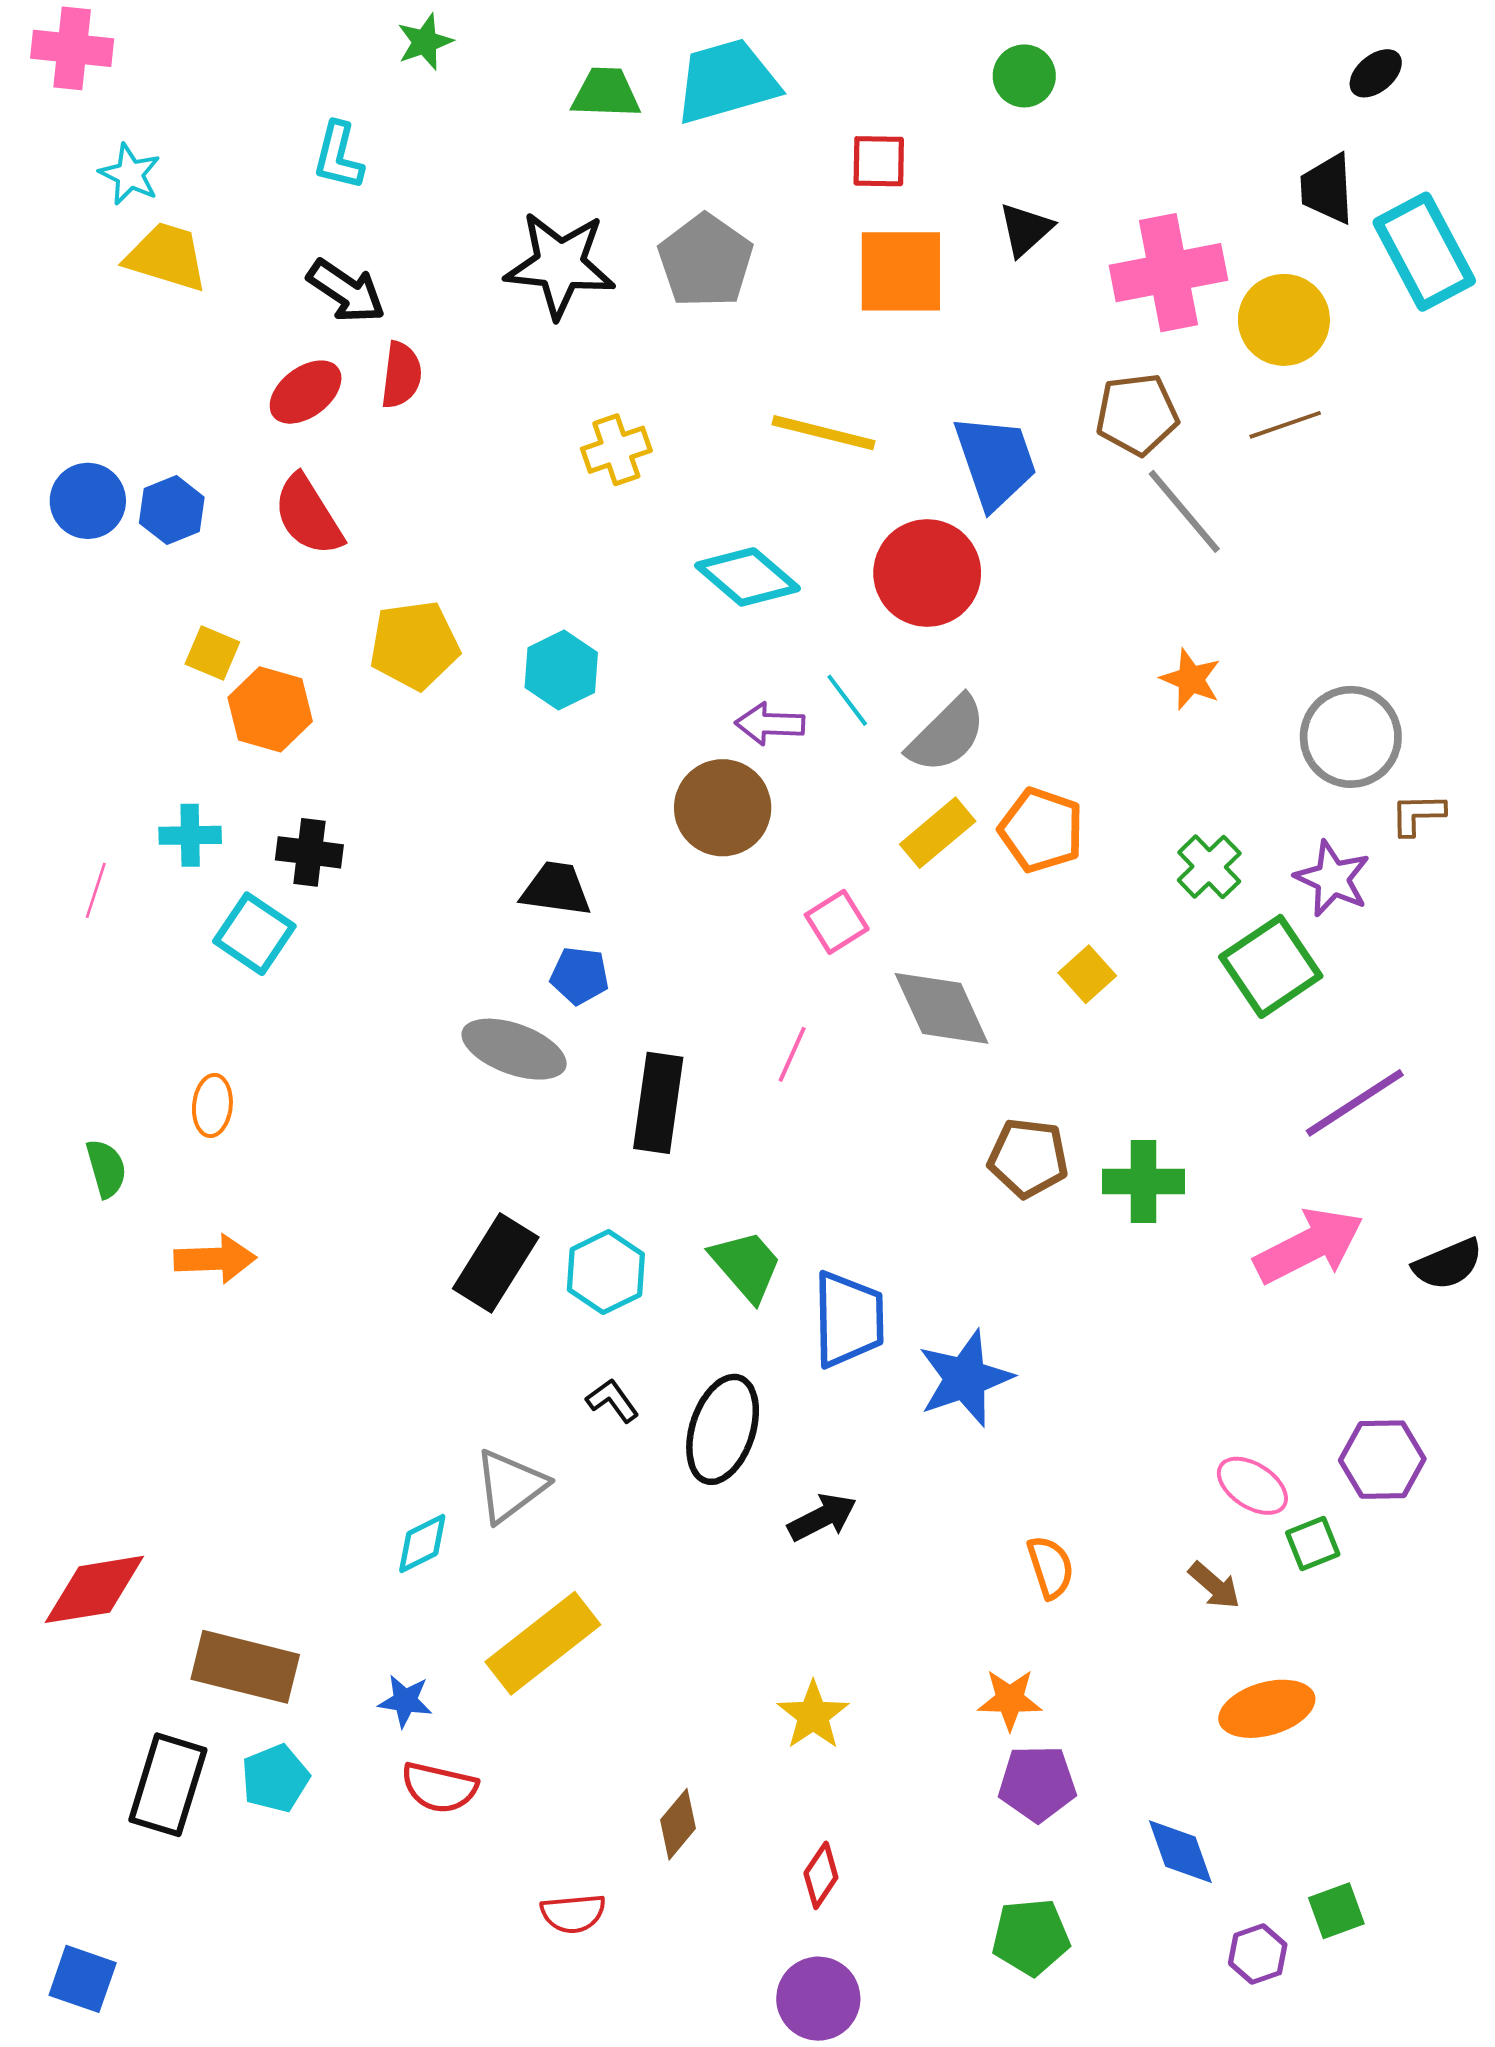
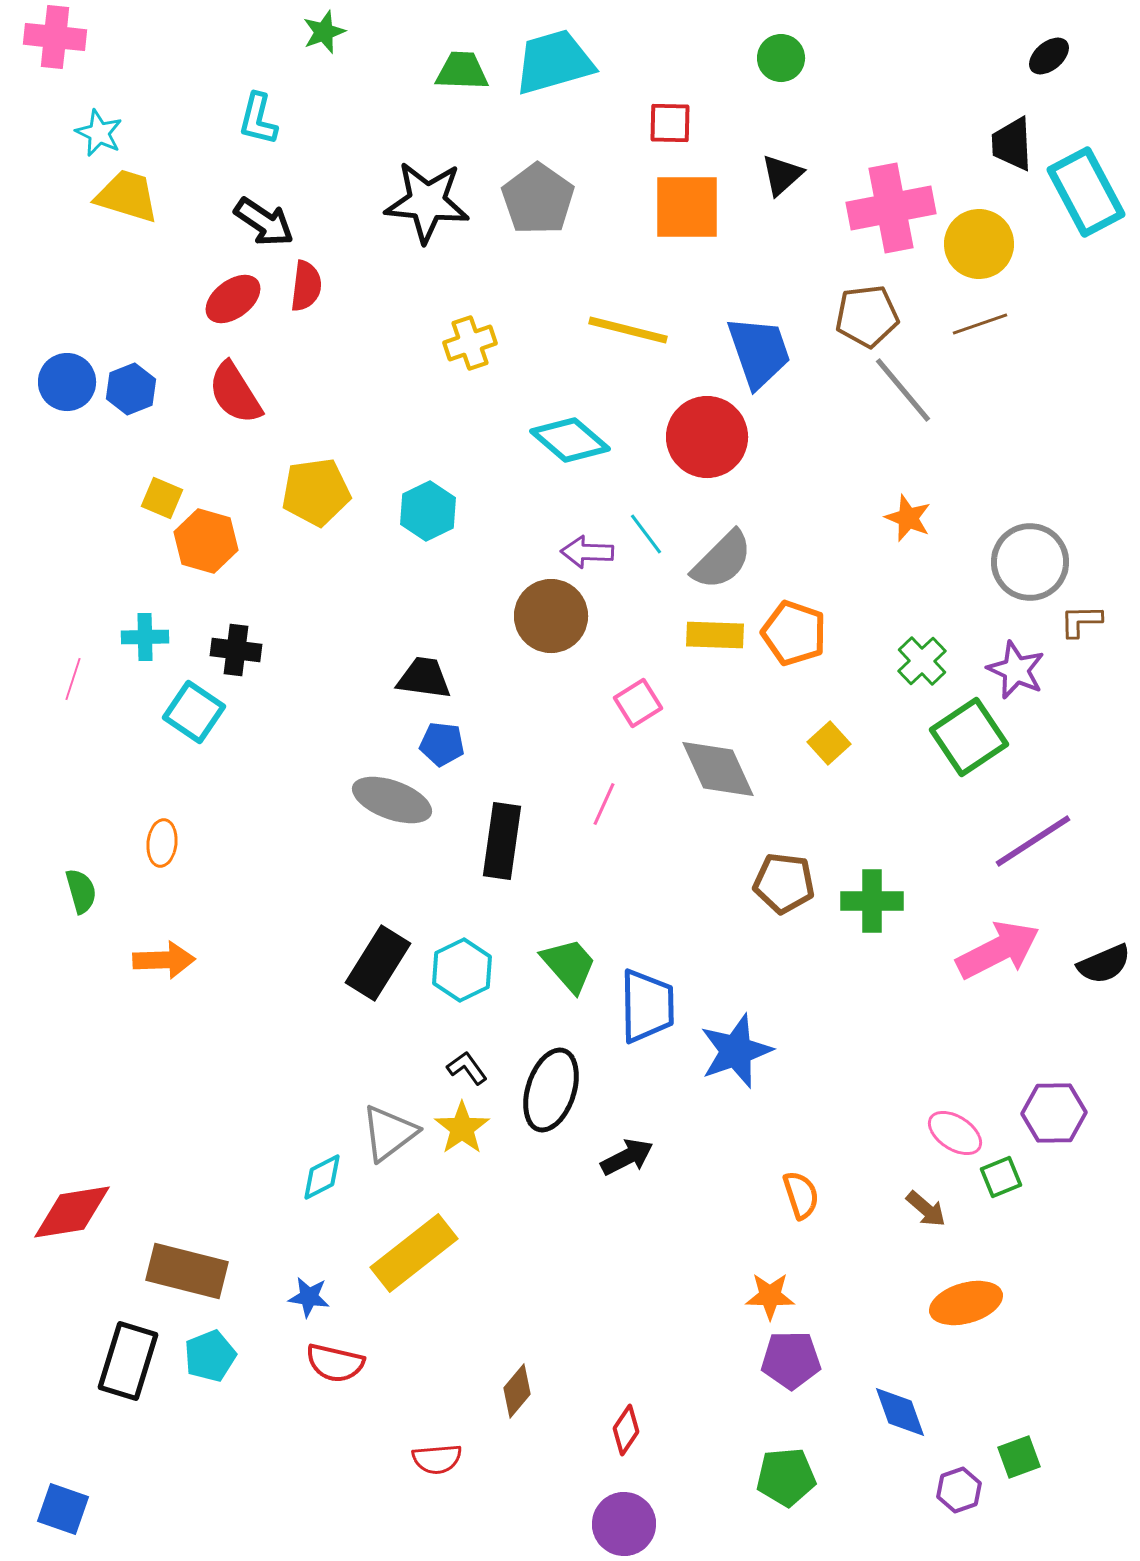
yellow rectangle: (938, 833) -> (715, 635), turned 42
yellow star: (813, 1715) -> (462, 1128), moved

